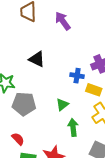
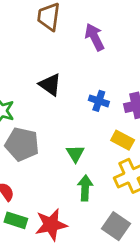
blue cross: (77, 76) -> (99, 101), moved
green triangle: (62, 105) -> (75, 154), turned -32

